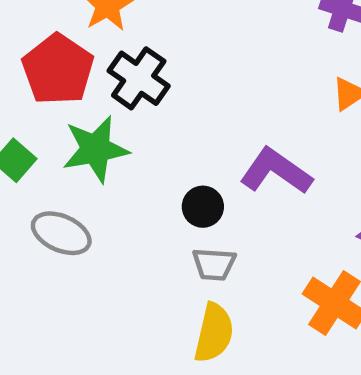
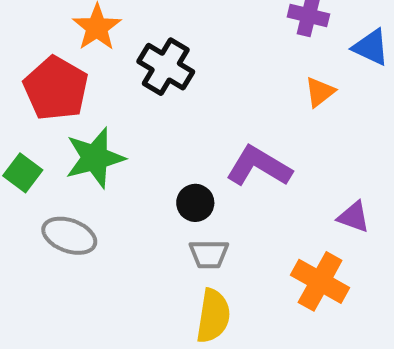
black cross: (139, 78) -> (166, 67), moved

